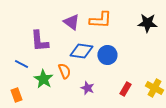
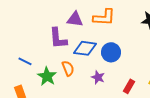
purple triangle: (71, 22) -> (75, 19), turned -30
purple L-shape: (39, 41) -> (58, 38), moved
purple star: (87, 88) -> (98, 77), moved

